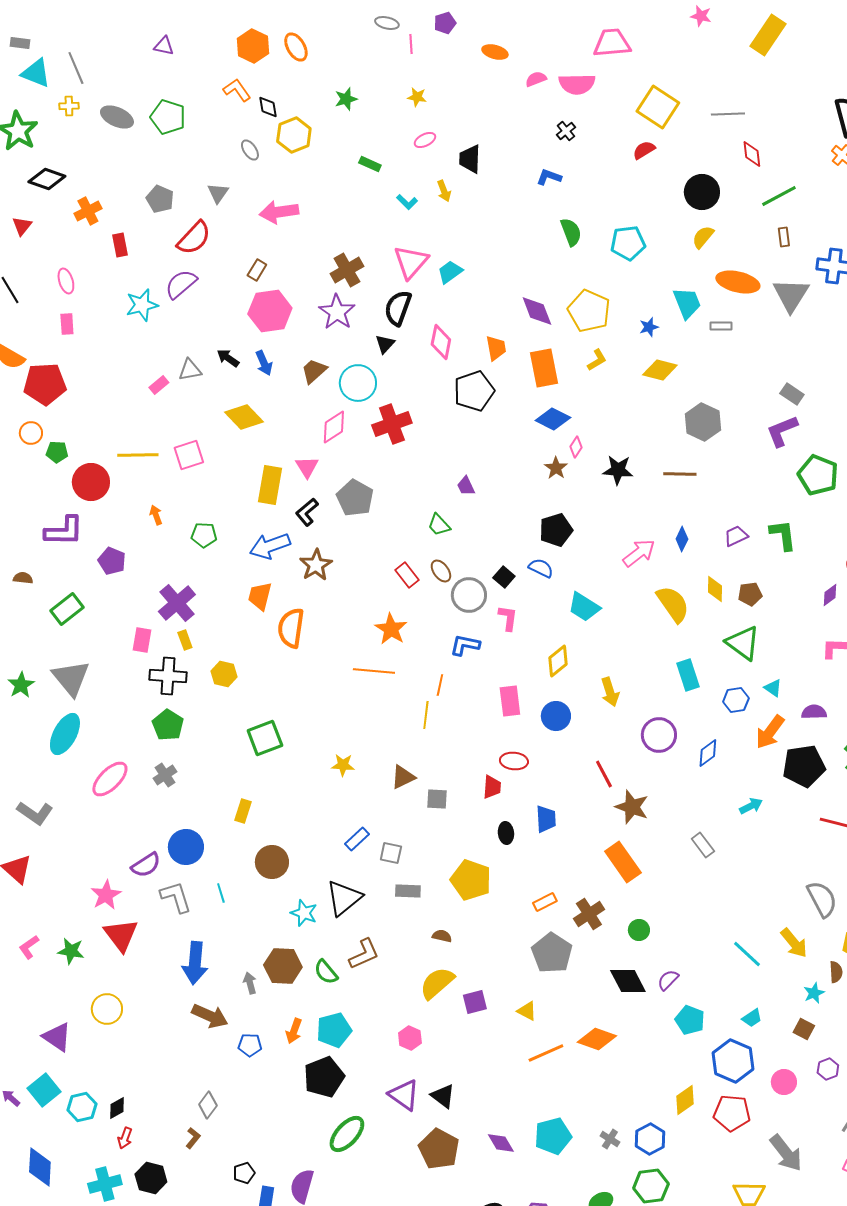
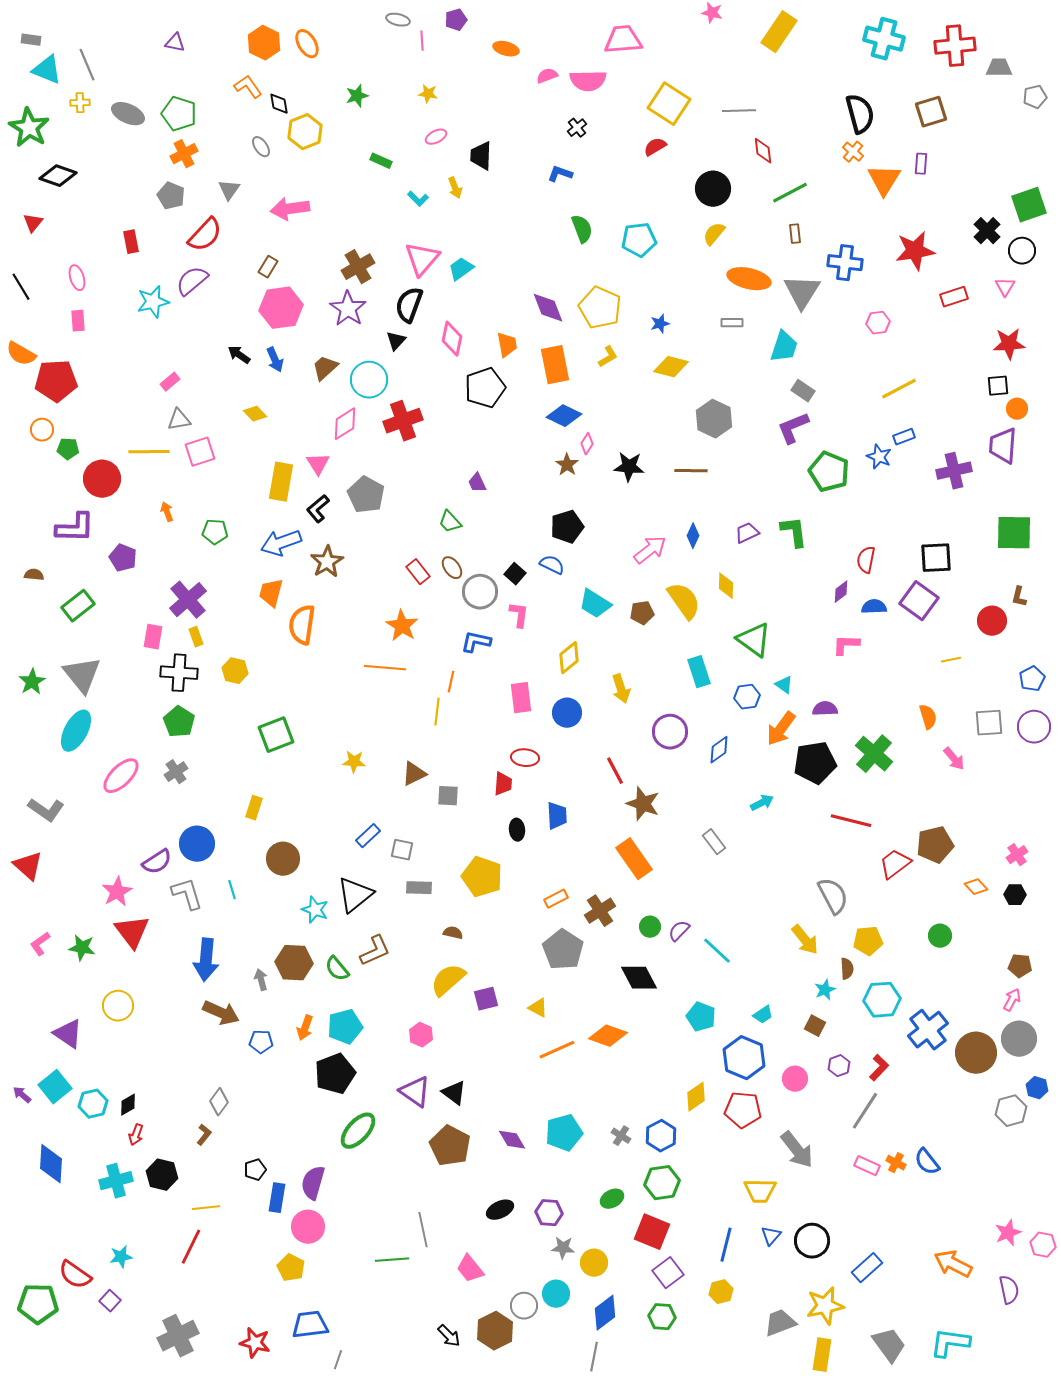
orange cross: (88, 211) -> (184, 154), moved
cyan trapezoid: (687, 303) -> (784, 347), moved, turned 40
gray triangle: (190, 370) -> (179, 420), moved
yellow diamond: (244, 417) -> (255, 414), size x0.6
brown pentagon: (750, 594) -> (642, 613), moved
cyan line: (747, 954) -> (717, 951), moved
purple semicircle: (668, 980) -> (679, 931), moved

